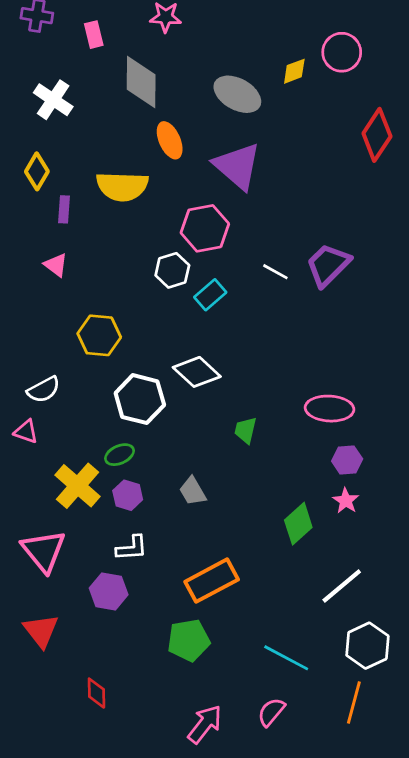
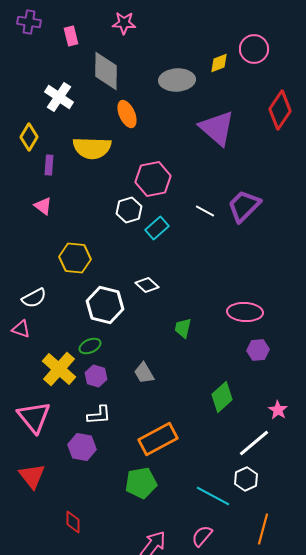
gray ellipse: (237, 94) -> (177, 80), turned -32
white cross: (53, 100) -> (59, 97), moved
purple triangle: (237, 166) -> (217, 128), moved
white diamond: (197, 372) -> (147, 285), size x0.7
pink star: (346, 501) -> (278, 410), moved
white hexagon: (367, 646) -> (246, 479), moved, size x0.7

